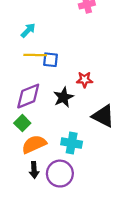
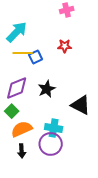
cyan arrow: (28, 30) -> (17, 32), size x1.6
blue square: (50, 60) -> (36, 57), turned -32
red star: (85, 80) -> (65, 46), moved
purple circle: (60, 174) -> (51, 144), moved

